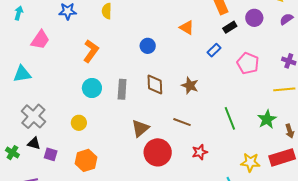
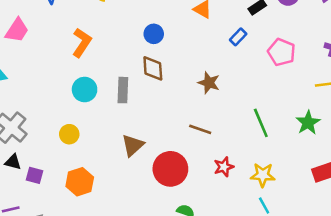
brown diamond: (155, 84) -> (153, 68), moved
brown triangle: (140, 128) -> (133, 145), moved
yellow star: (250, 162) -> (263, 175), moved

